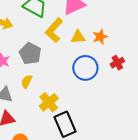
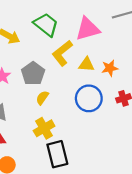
yellow semicircle: (27, 82) -> (42, 98), moved

